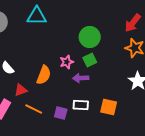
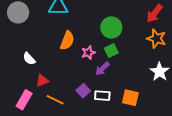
orange semicircle: (44, 75) -> (67, 41), moved
purple arrow: (81, 78) -> (102, 69), turned -42
purple square: (61, 113) -> (83, 91), moved, turned 32

